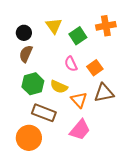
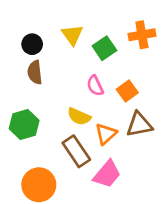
brown semicircle: (26, 54) -> (35, 72), turned -30
green hexagon: (33, 84) -> (24, 125), moved
orange triangle: (79, 100) -> (106, 134), turned 30
brown rectangle: (44, 113) -> (76, 151), moved, turned 35

